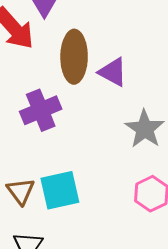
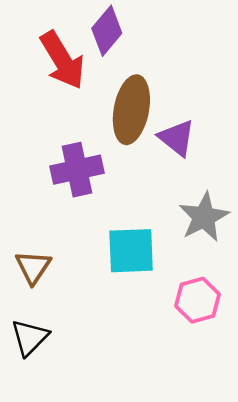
cyan square: (60, 190) -> (131, 251), moved

